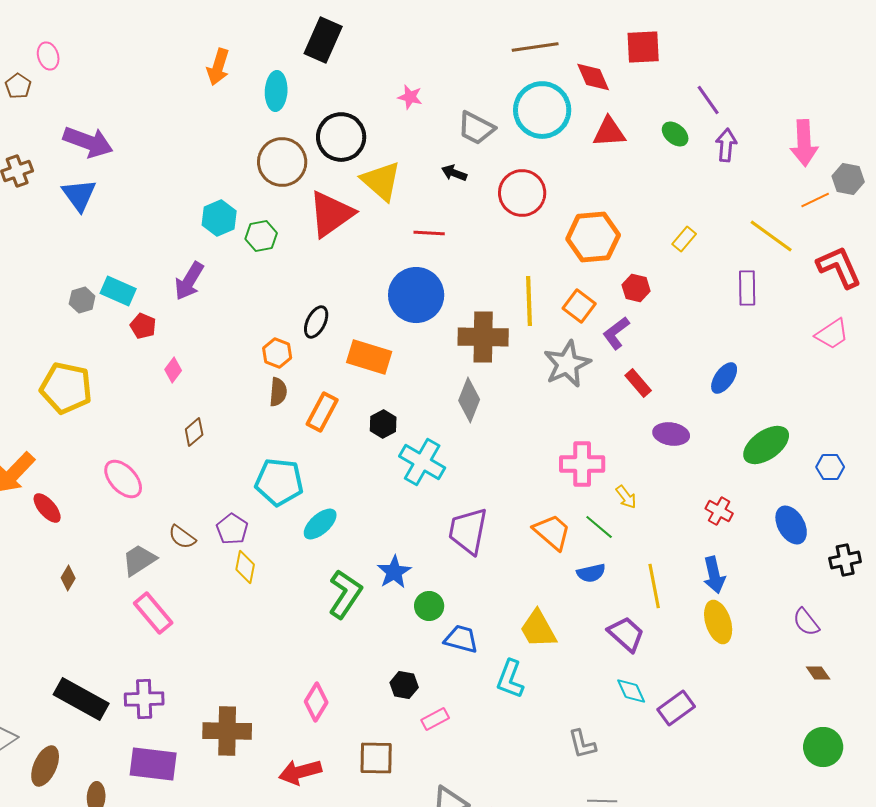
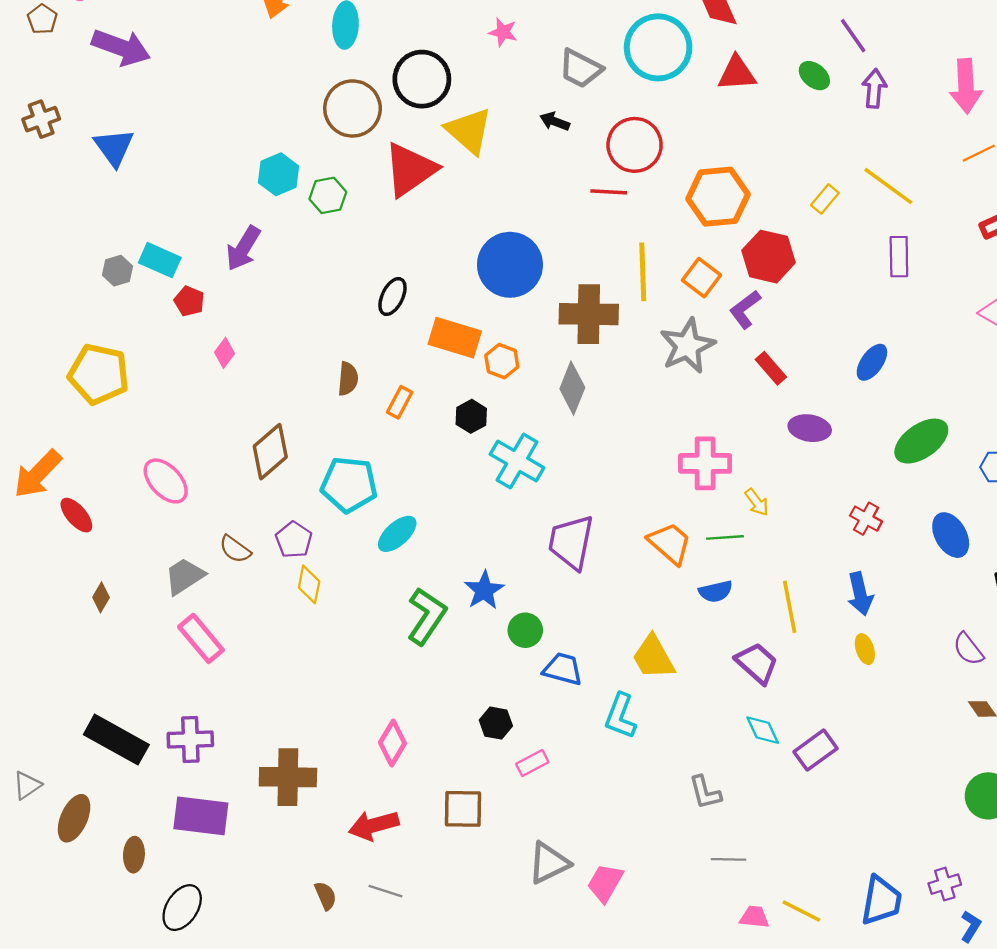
purple arrow: (88, 142) -> (121, 47), moved
red line: (429, 233) -> (609, 192), moved
yellow line: (771, 236) -> (888, 186), moved
red hexagon: (636, 288) -> (769, 257), size x1.6
orange hexagon: (277, 353) -> (502, 361), moved
orange rectangle: (322, 412) -> (400, 402), size x0.7
brown diamond: (194, 432) -> (270, 452), moved, size x1.6
green line: (599, 527) -> (725, 537), turned -44
yellow ellipse: (718, 622) -> (865, 649), size x0.6

